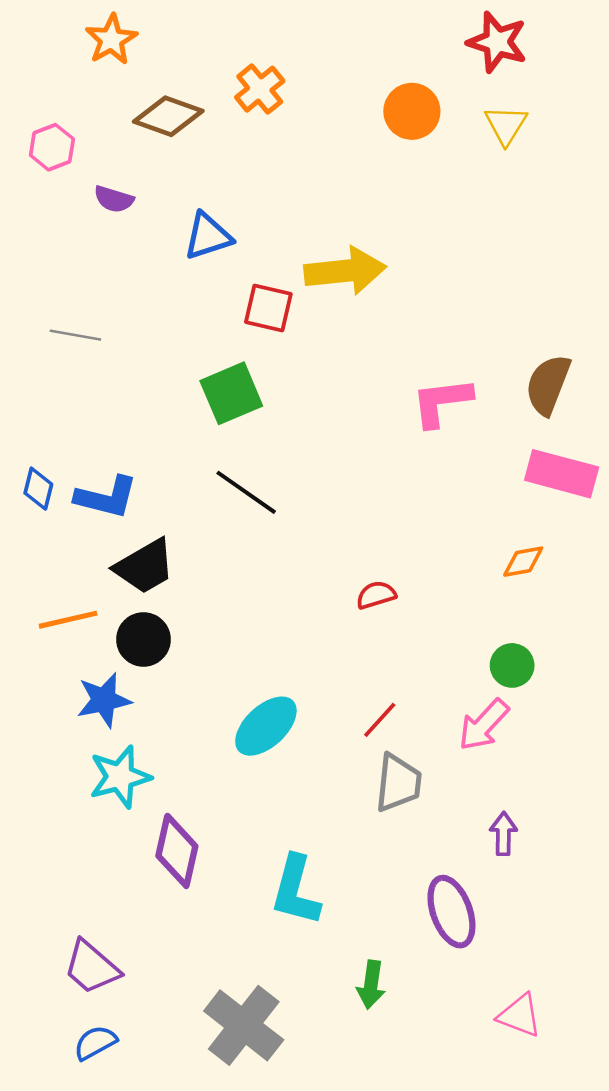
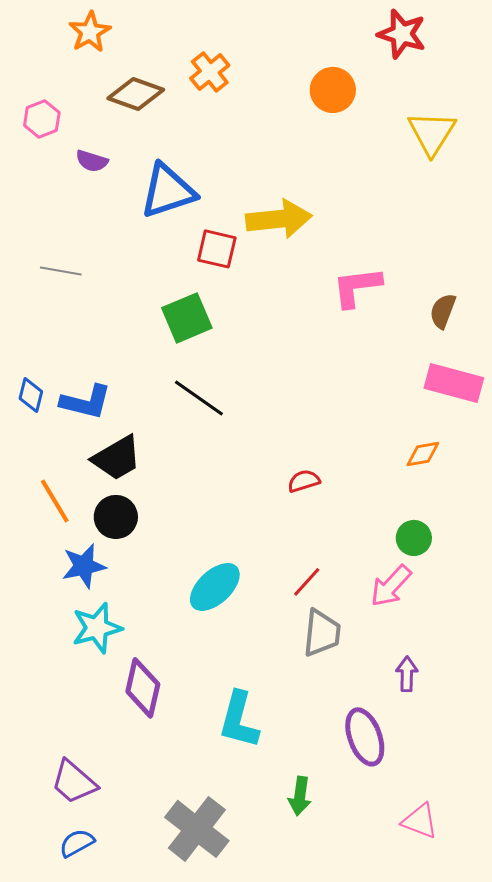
yellow triangle: (506, 125) -> (432, 133), moved, size x1.4
blue triangle: (208, 236) -> (168, 191), size x1.4
brown semicircle: (548, 385) -> (443, 311), size x0.7
pink L-shape: (442, 402) -> (357, 287), moved
orange line: (68, 620) -> (55, 501), turned 72

